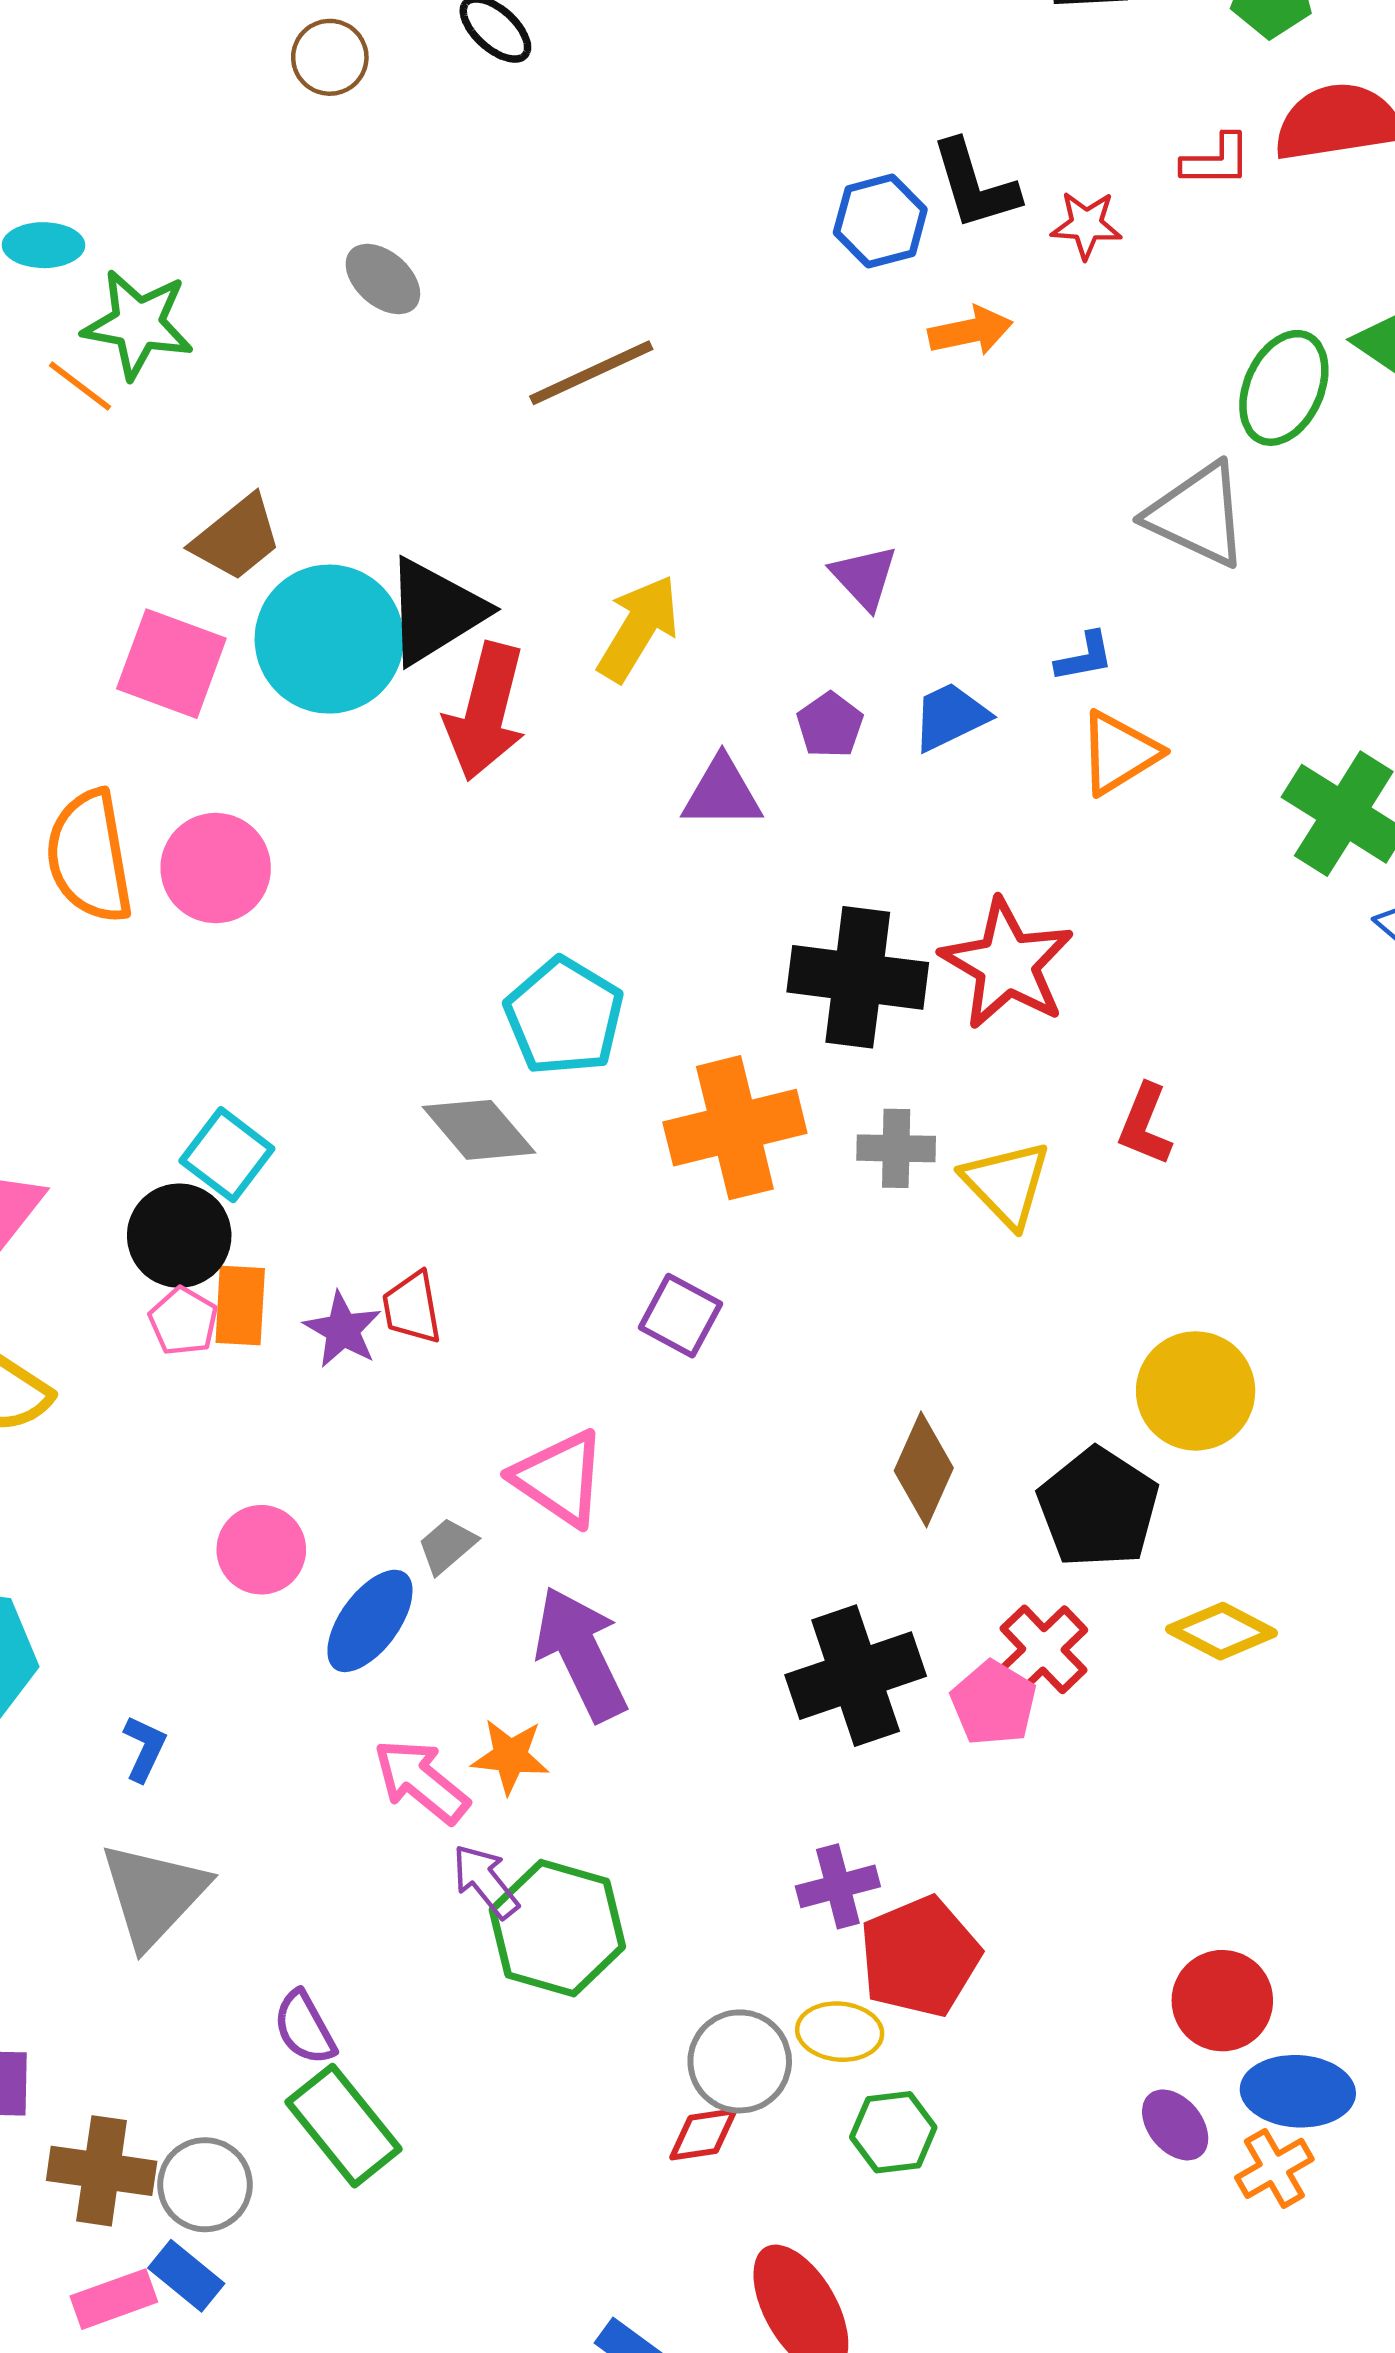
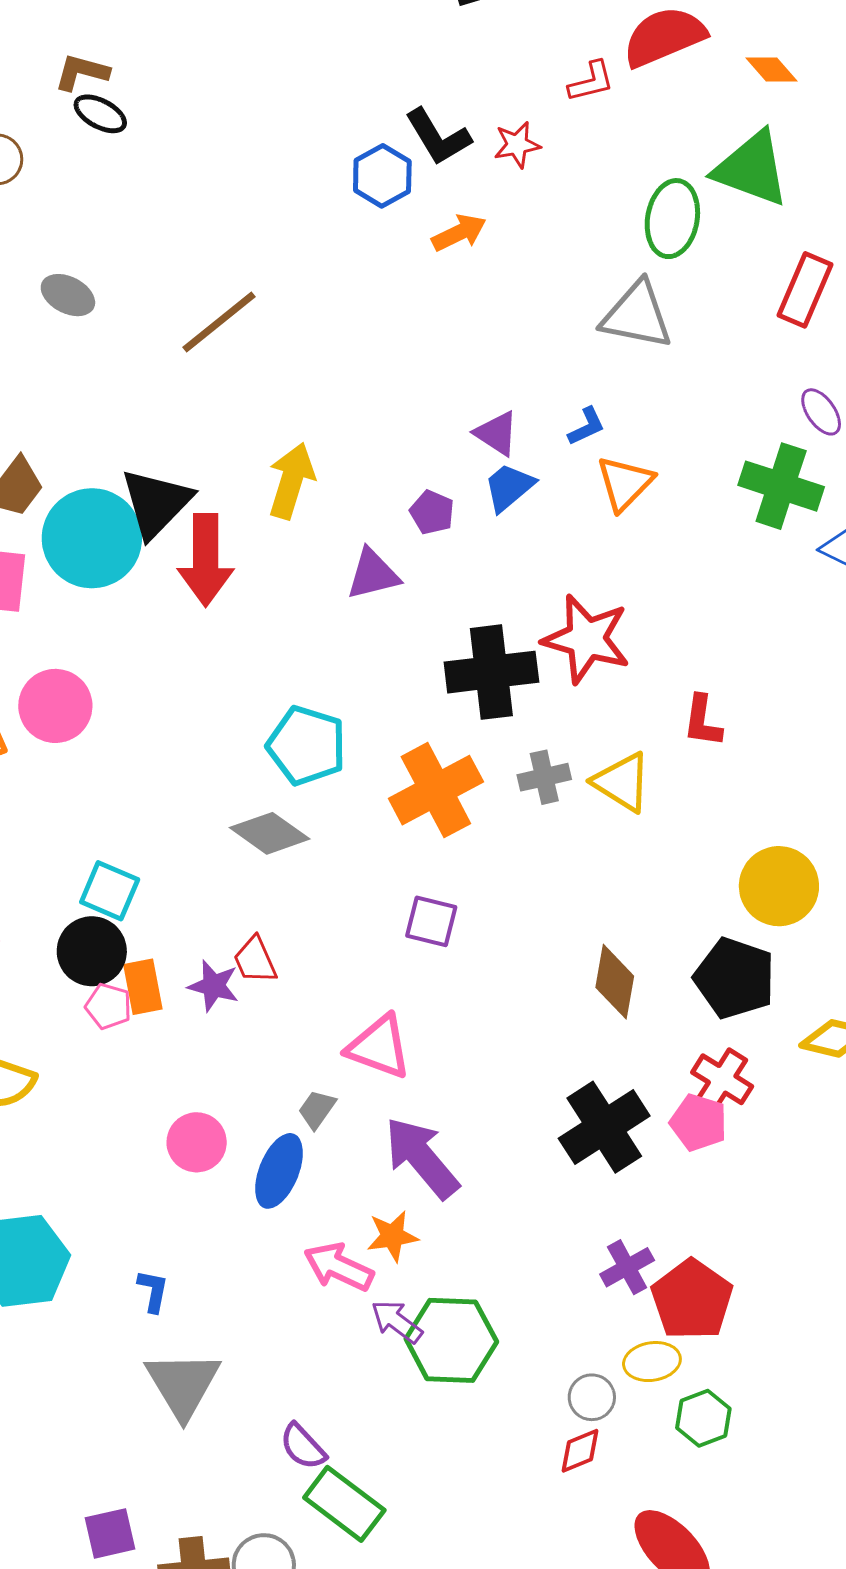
purple triangle: (864, 577) -> (497, 433), moved
gray circle: (740, 2061) -> (592, 1397), size x0.7

